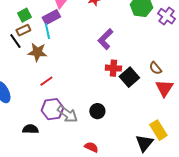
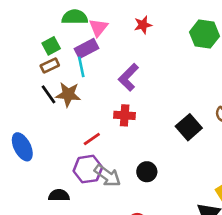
purple L-shape: (105, 39) -> (128, 77), moved
black line: (15, 41) -> (49, 94), moved
red cross: (113, 68) -> (125, 115), moved
red line: (46, 81) -> (92, 139), moved

